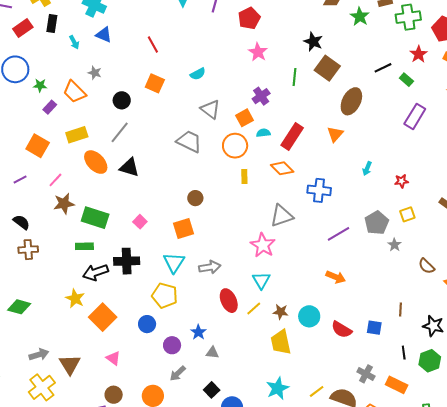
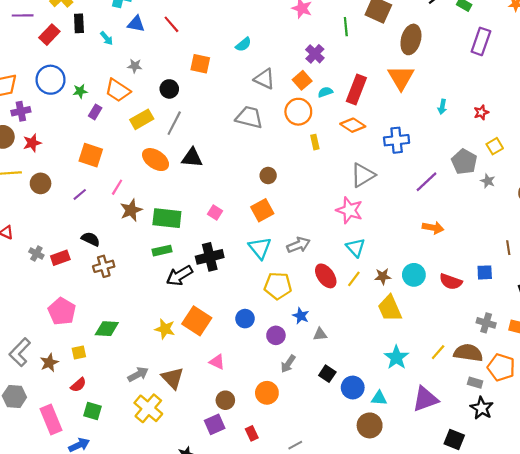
red line: (153, 45) -> (171, 24), moved
orange triangle: (335, 134) -> (401, 78), size x1.5
yellow rectangle: (77, 135) -> (142, 119), moved
yellow pentagon: (165, 295) -> (278, 286), moved
yellow star: (75, 299) -> (165, 329), moved

